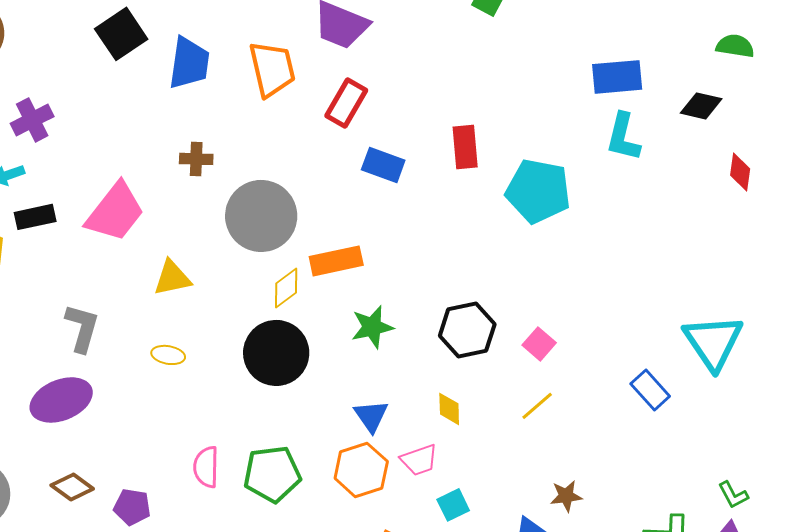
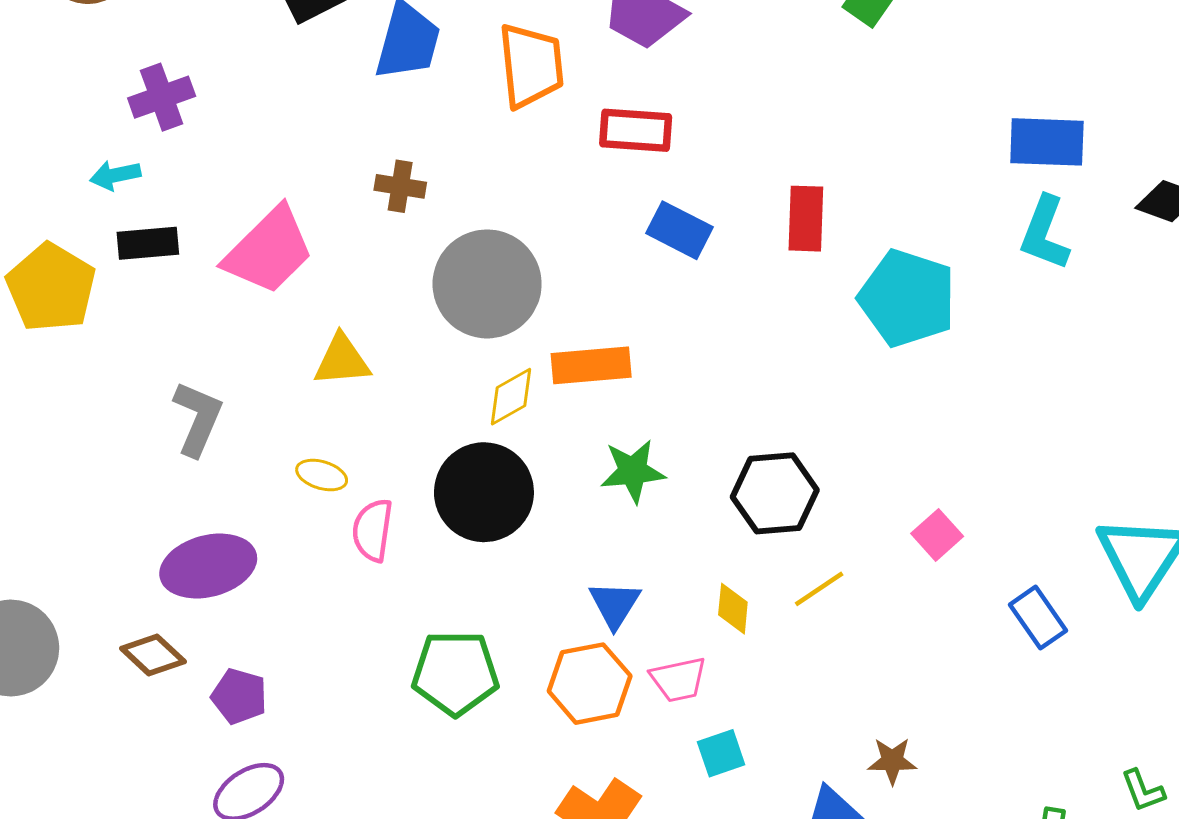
red rectangle: (346, 103) -> (636, 130), turned 57
pink square: (539, 344) -> (937, 535), moved
purple ellipse: (61, 400) -> (208, 566), moved
yellow line: (537, 406) -> (819, 589), moved
pink semicircle: (206, 467) -> (373, 530), moved

